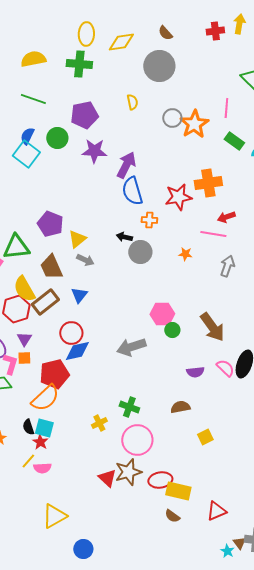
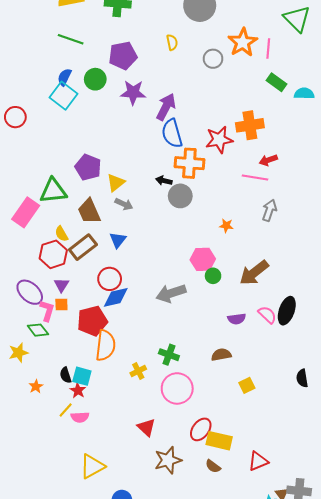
orange star: (194, 124) -> (243, 42), moved
orange cross: (149, 220) -> (189, 163), size x1.8
orange star: (185, 254) -> (226, 226), moved
yellow semicircle: (24, 289) -> (61, 234), size x0.6
brown arrow: (212, 327) -> (254, 273), turned 88
orange semicircle: (45, 398) -> (105, 345), moved, turned -40
brown star: (128, 472) -> (168, 460), moved
red ellipse: (160, 480) -> (201, 429), turned -45

